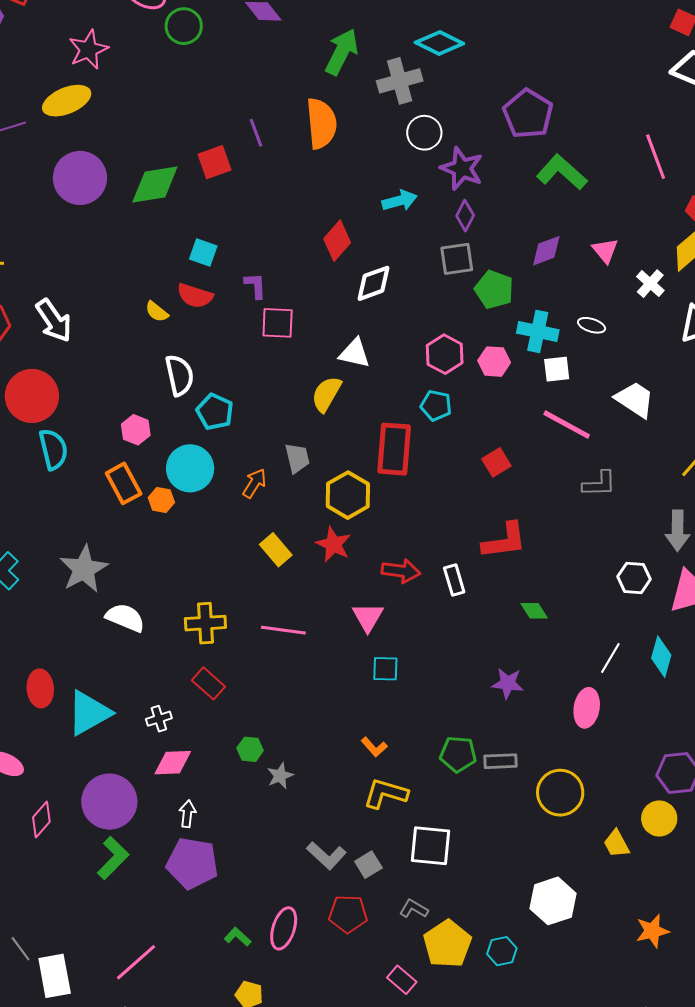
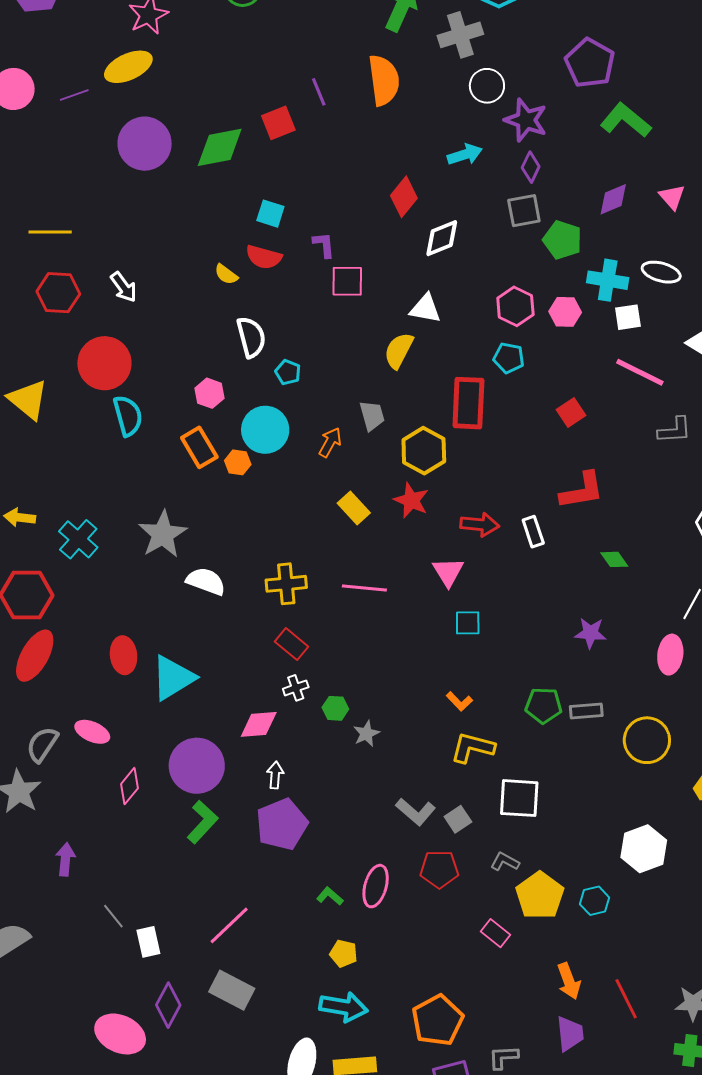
white arrow: (54, 321) -> (124, 287), size x0.7
white ellipse: (592, 325) -> (661, 272), size x1.4
cyan pentagon: (215, 412) -> (288, 372), size x0.7
white cross: (159, 719) -> (296, 688), moved
purple pentagon: (192, 863) -> (282, 824), turned -30
white rectangle: (55, 976) -> (148, 942), size x0.7

